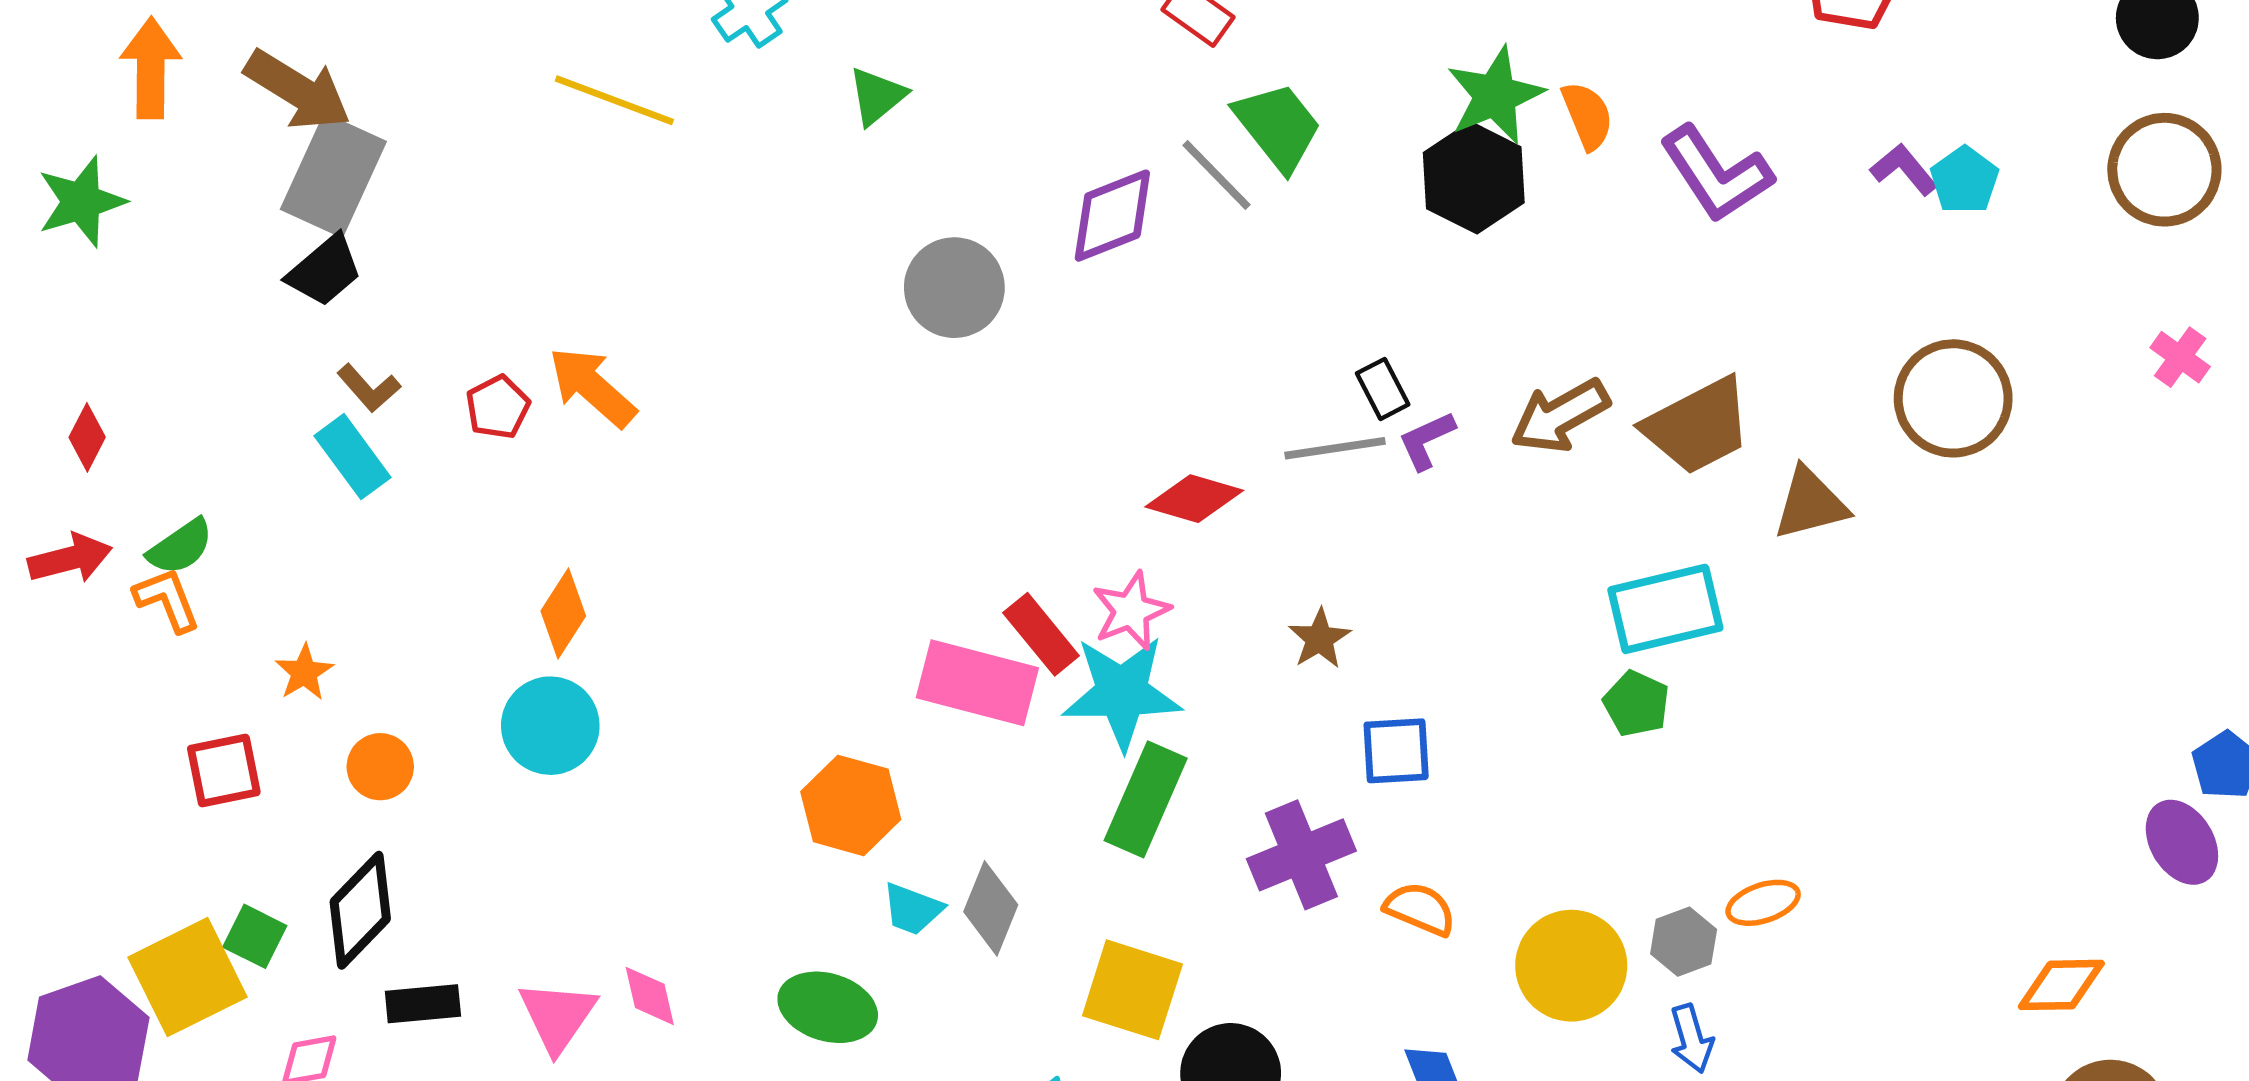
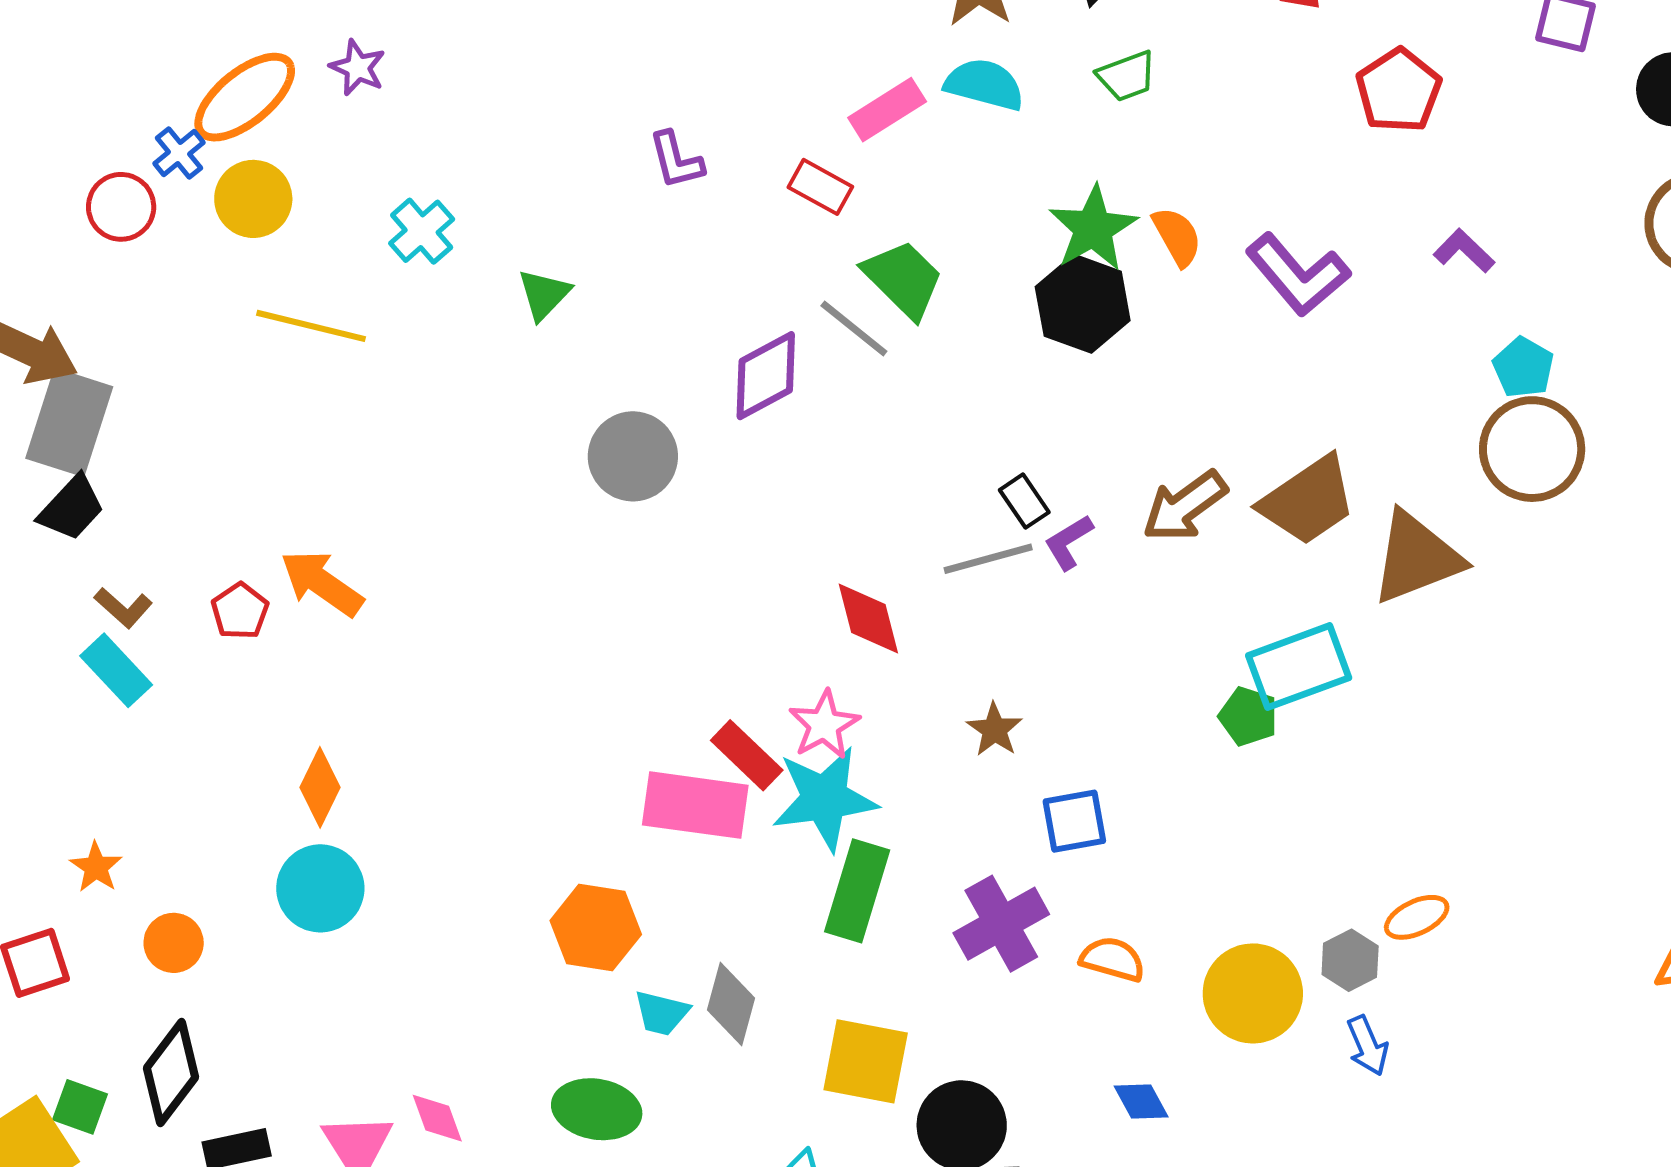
cyan pentagon: (1965, 180) -> (1523, 367), moved
red diamond: (1194, 499) -> (868, 618), turned 66
brown triangle: (1810, 504) -> (1416, 558), size x1.4
green pentagon: (1636, 704) -> (1248, 716), moved

